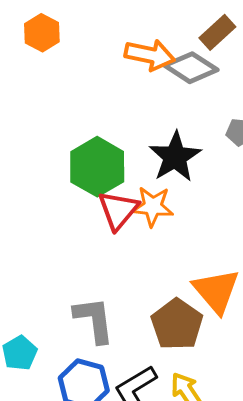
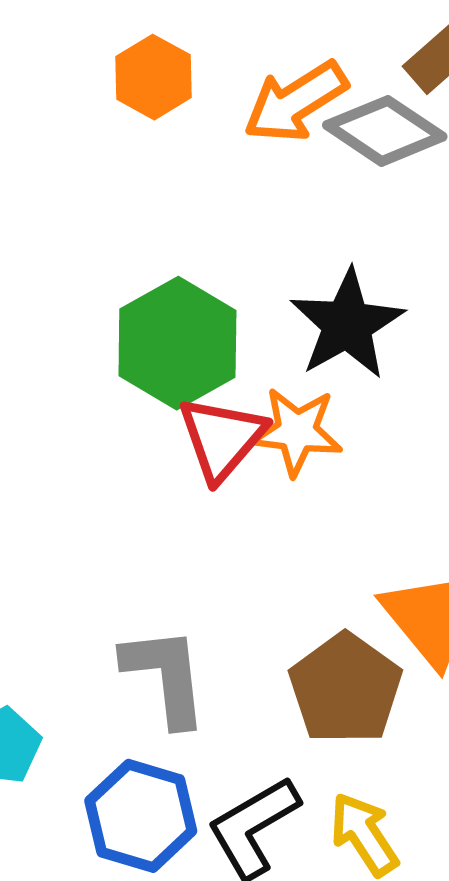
orange hexagon: (42, 33) -> (154, 77), moved
orange arrow: (150, 55) -> (296, 102), turned 135

